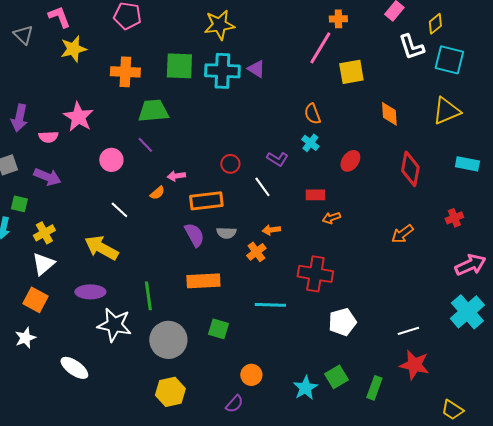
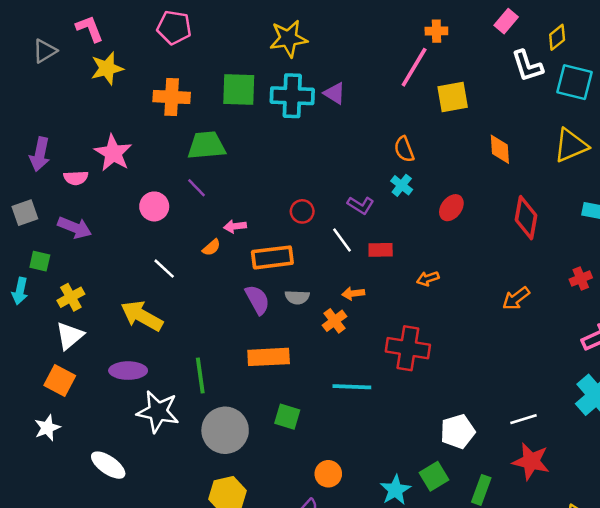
gray triangle: (23, 35) -> (45, 51), turned 45
red rectangle: (315, 195) -> (381, 250), moved
white pentagon: (342, 322) -> (458, 431), moved

